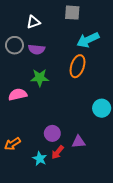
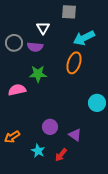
white triangle: (33, 22) -> (43, 28), moved, turned -40
purple triangle: (79, 142) -> (75, 135), turned 40
red arrow: (58, 152) -> (61, 155), moved

